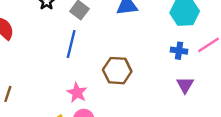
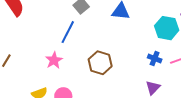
pink star: (77, 93) -> (54, 60), moved

